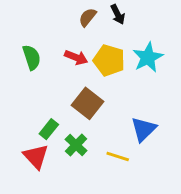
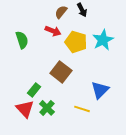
red arrow: (76, 57) -> (53, 31), moved
green cross: (76, 145) -> (47, 108), moved

